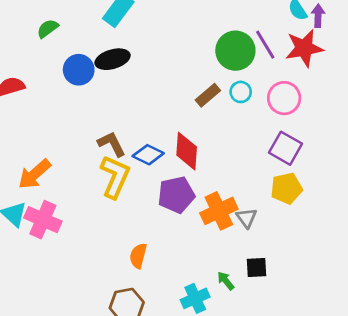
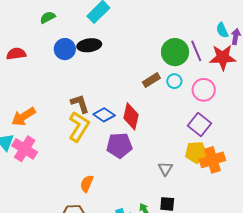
orange cross: (219, 211) -> (212, 160), moved

